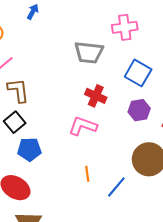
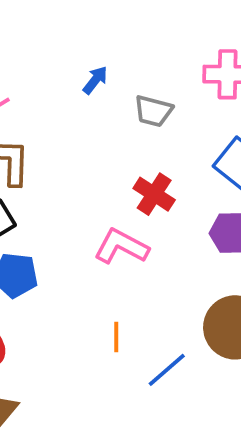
blue arrow: (33, 12) -> (95, 80), moved
gray trapezoid: (89, 52) -> (153, 111), size x0.7

